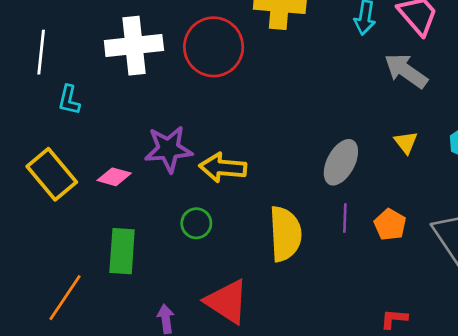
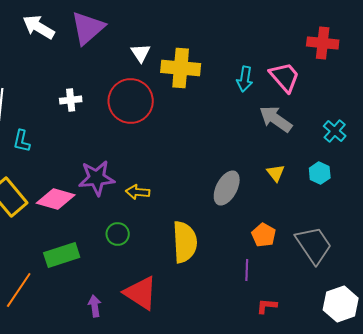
white cross: (134, 46) -> (71, 100), size x0.5
yellow arrow: (223, 168) -> (138, 192), size x0.7
pink diamond: (114, 177) -> (56, 199), size x1.5
purple line: (345, 218) -> (247, 270), moved
green rectangle: (122, 251) -> (62, 255), turned 68

